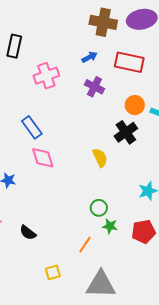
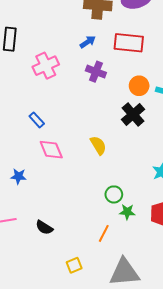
blue rectangle: (32, 127) -> (37, 120), size x0.7
yellow semicircle: (100, 158) -> (98, 145), moved

